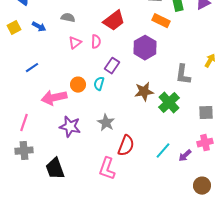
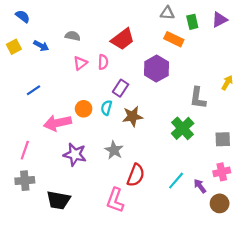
brown star: (144, 92) -> (133, 116), moved
purple arrow: (185, 156) -> (200, 186), turned 96
black trapezoid: (55, 169) -> (59, 200), turned -60
brown circle: (202, 186) -> (220, 203), moved

